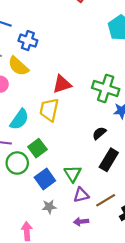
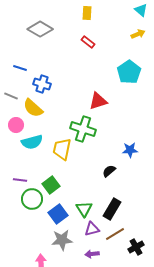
red triangle: (62, 84) -> (98, 101), moved
green cross: (106, 88) -> (83, 129), moved
cyan semicircle: (19, 119) -> (32, 142), moved, turned 40
black rectangle: (109, 160) -> (112, 209), moved
gray star: (49, 207) -> (62, 240), size x1.5

